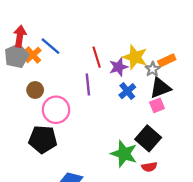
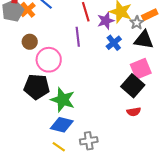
black triangle: (160, 88) -> (144, 40), turned 30
pink square: (157, 105) -> (141, 69), moved, size x1.5
green star: (124, 154) -> (63, 100), moved

